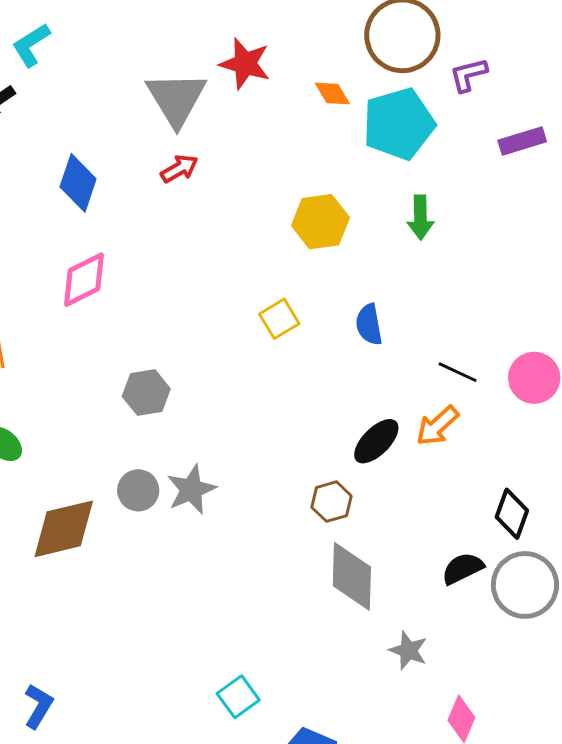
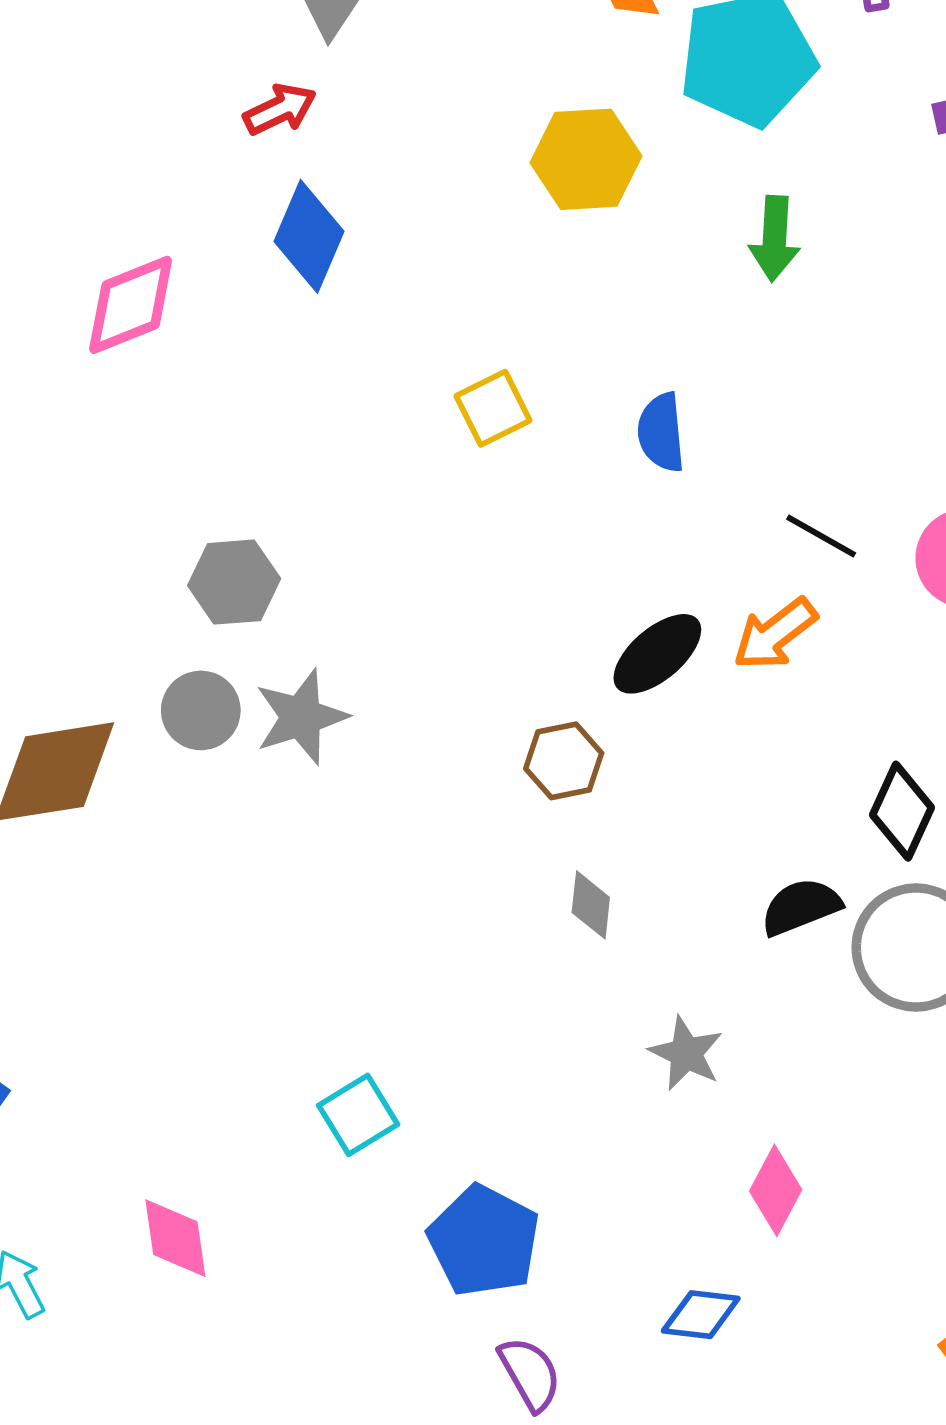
red arrow: (179, 169) -> (280, 109), moved
blue diamond: (78, 183) -> (309, 236), moved
yellow hexagon: (320, 222) -> (586, 159), moved
gray hexagon: (146, 393) -> (234, 582), moved
gray diamond: (352, 576) -> (591, 905), size x0.5

